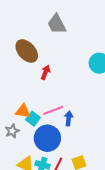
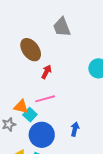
pink line: (53, 110) -> (45, 99), moved
blue arrow: (69, 118) -> (75, 129), moved

